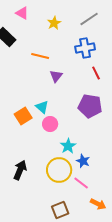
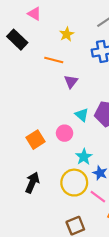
yellow star: (54, 23) -> (67, 34), moved
cyan triangle: (42, 107) -> (82, 115), moved
orange square: (23, 116) -> (35, 140), moved

